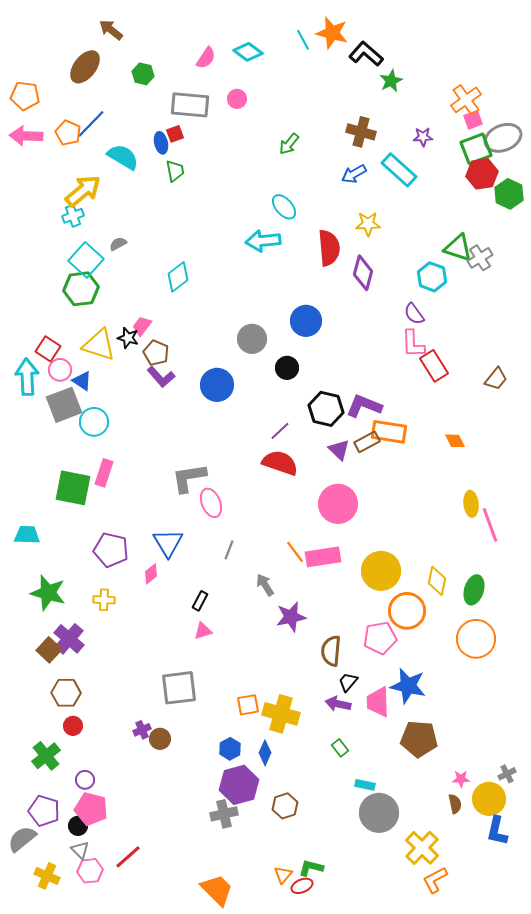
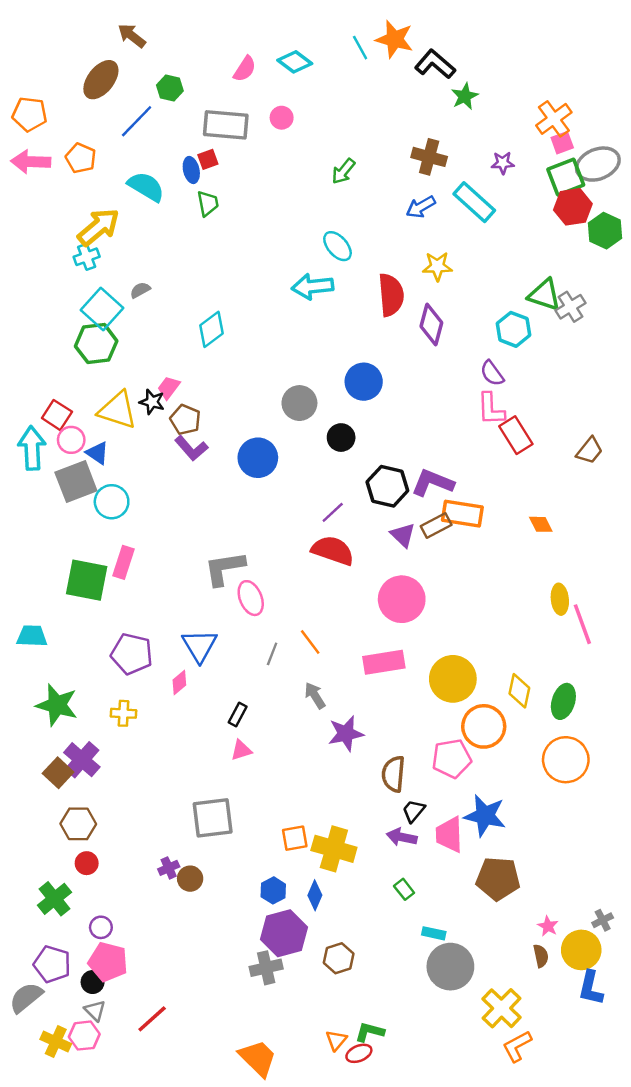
blue line: (91, 124) -> (137, 121), moved
orange line: (295, 552) -> (310, 642), moved
pink star: (461, 779) -> (548, 926), turned 30
pink hexagon: (90, 871) -> (84, 1036), moved

